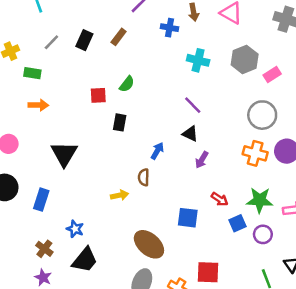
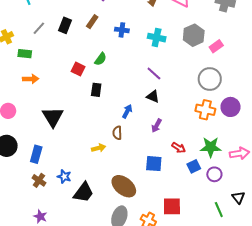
blue cross: (170, 28) -> (122, 30), moved
red square: (98, 95) -> (78, 69), turned 32
purple arrow: (202, 160) -> (157, 126), moved
brown cross: (44, 249) -> (39, 180), moved
black trapezoid: (85, 260) -> (83, 192), moved

